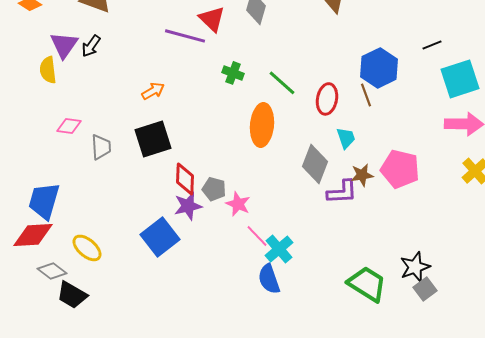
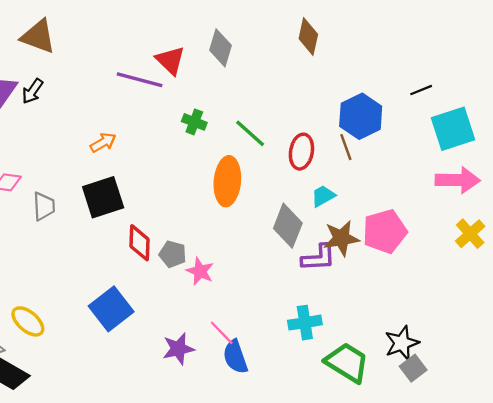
cyan trapezoid: (346, 138) -> (323, 196), turned -100
pink pentagon: (400, 169) -> (385, 231), turned -30
brown star: (362, 175) -> (341, 238), size x1.4
purple star: (188, 206) -> (178, 349), moved
pink line: (257, 236) -> (222, 333), moved
cyan cross: (279, 249) -> (305, 323), moved, turned 32

